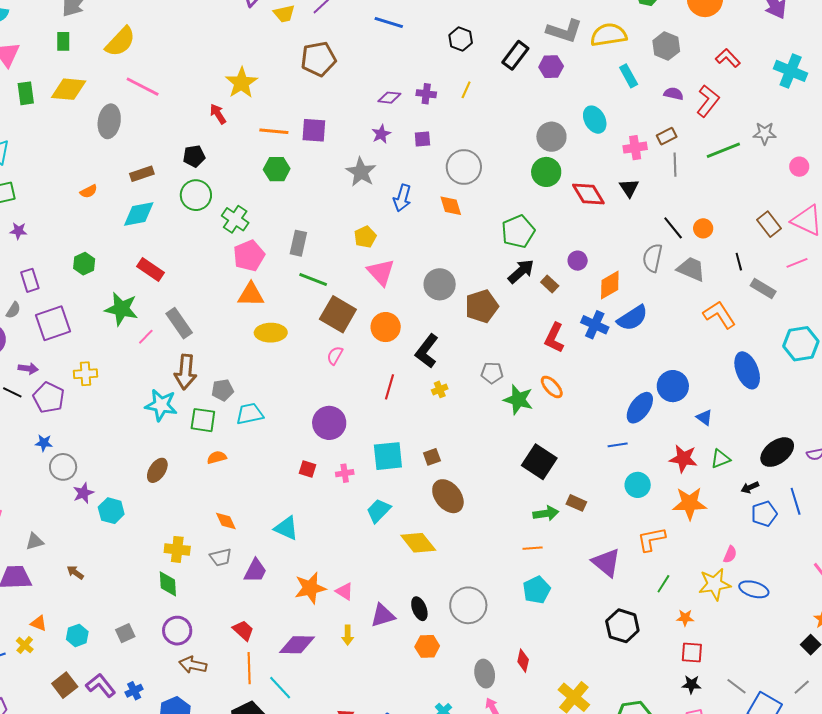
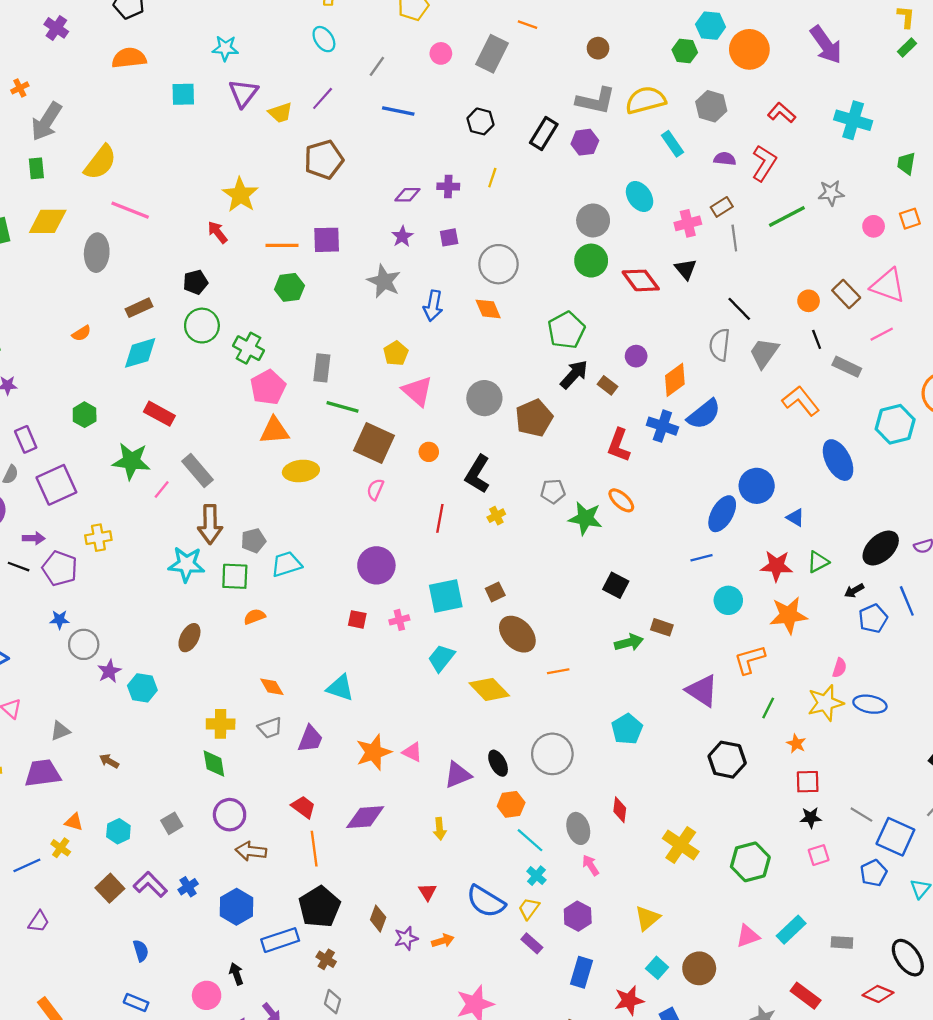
orange circle: (703, 228) -> (809, 301), moved
gray trapezoid: (691, 269) -> (764, 353), turned -72
orange circle: (386, 327) -> (429, 452), size x0.6
black square: (539, 462) -> (616, 585), size x0.7
orange line: (533, 548) -> (558, 671), moved
orange star: (685, 618) -> (796, 744), turned 30
yellow arrow: (348, 635) -> (440, 829), moved
cyan line: (280, 688) -> (530, 840), moved

